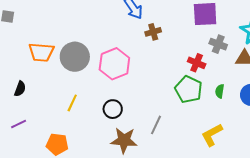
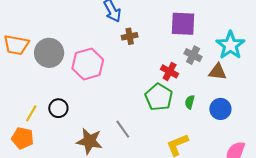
yellow line: (72, 103) -> (31, 113), moved
black circle: (113, 109) -> (58, 108), moved
gray line: (156, 125) -> (123, 129), turned -66

